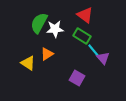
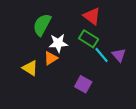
white star: (55, 29) -> (58, 43), moved
purple triangle: (103, 58) -> (119, 55), moved

